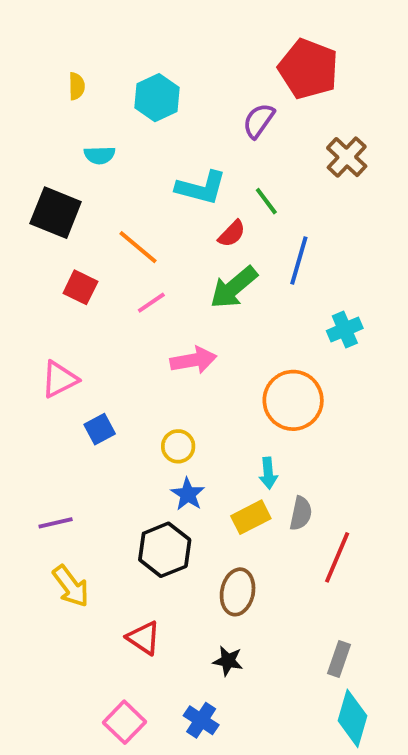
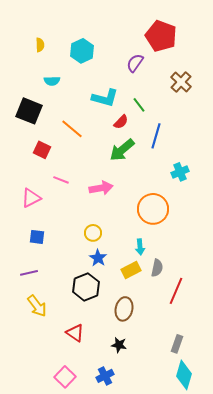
pink line: (151, 303) -> (61, 180), moved, turned 56
blue square: (100, 429) -> (37, 237), moved, turned 35
blue cross: (201, 720) -> (105, 376), turned 30

